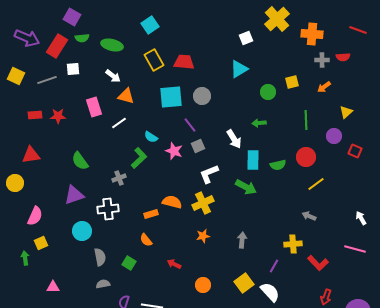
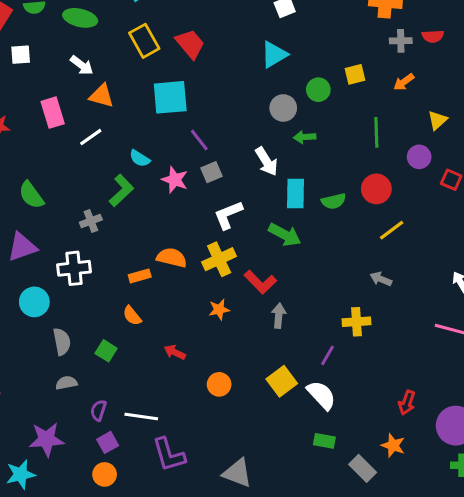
red trapezoid: (184, 62) -> (190, 44), turned 45
gray circle: (202, 96) -> (283, 108), moved
red L-shape: (318, 263) -> (260, 282), moved

